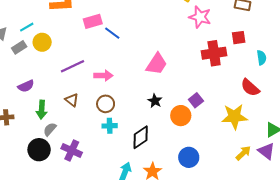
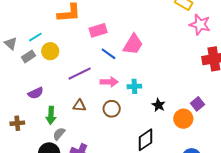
blue line: (112, 33) -> (108, 54), moved
pink trapezoid: (157, 64) -> (133, 44), moved
brown triangle: (72, 100) -> (79, 106), turned -32
cyan cross: (110, 126) -> (134, 86), moved

